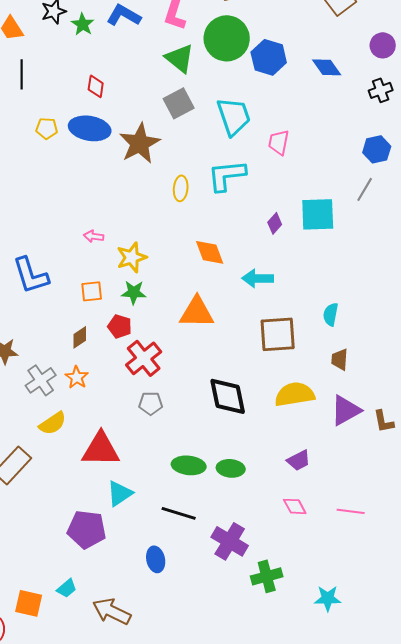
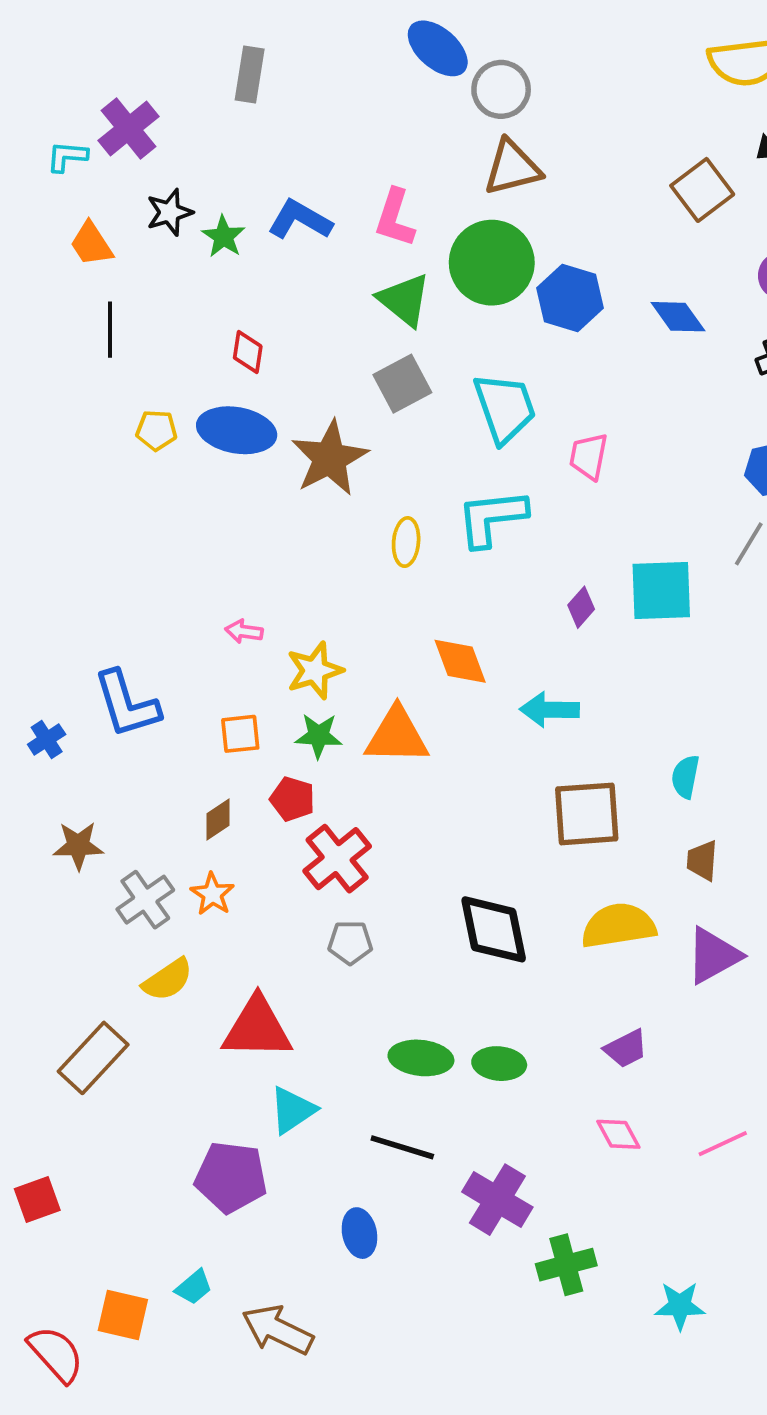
orange triangle: (197, 312) -> (397, 736), moved
pink line: (351, 511) -> (723, 1144), turned -32

